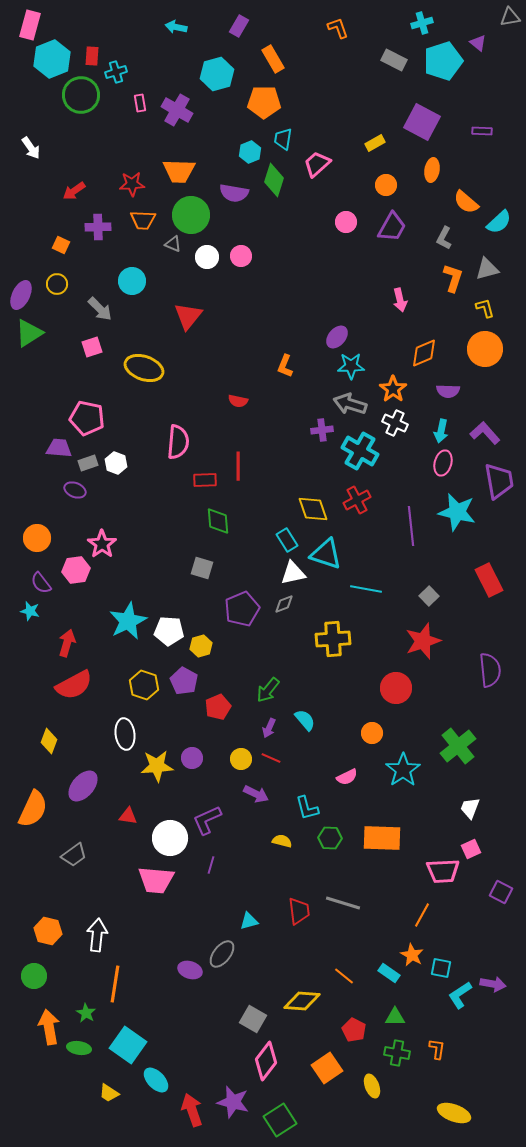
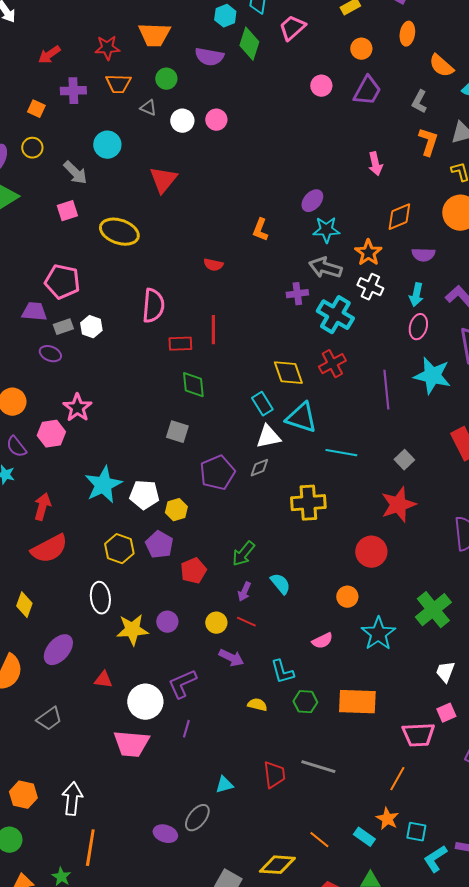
green circle: (191, 215) -> (166, 79), size x0.6

